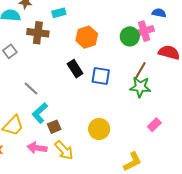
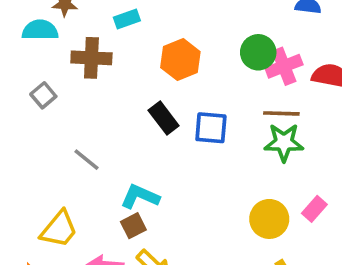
pink cross: (144, 31) -> (284, 66), moved
brown line: (140, 71) -> (281, 113), turned 66
cyan L-shape: (40, 113) -> (140, 196), moved, turned 70
yellow circle: (99, 129) -> (269, 219), moved

